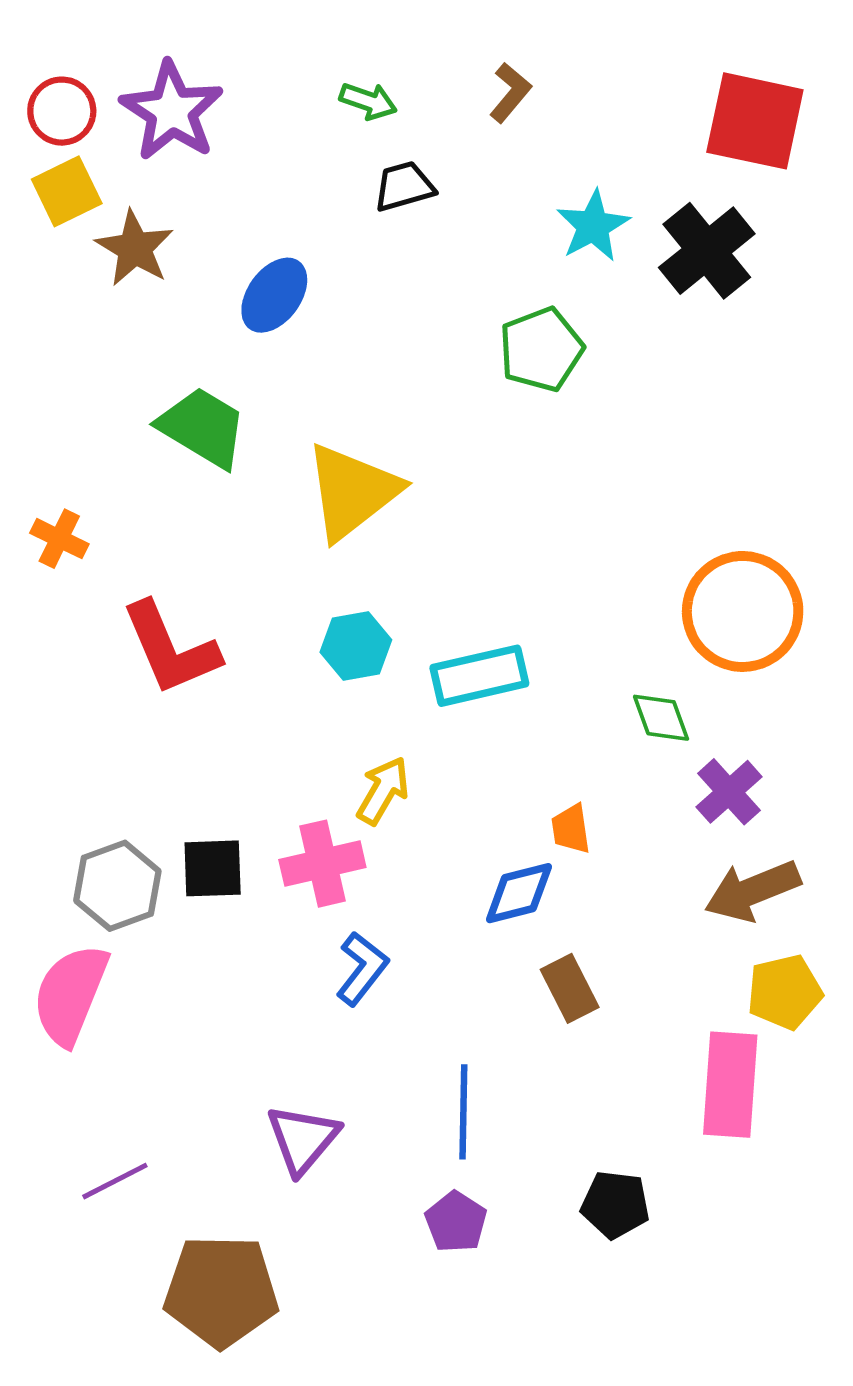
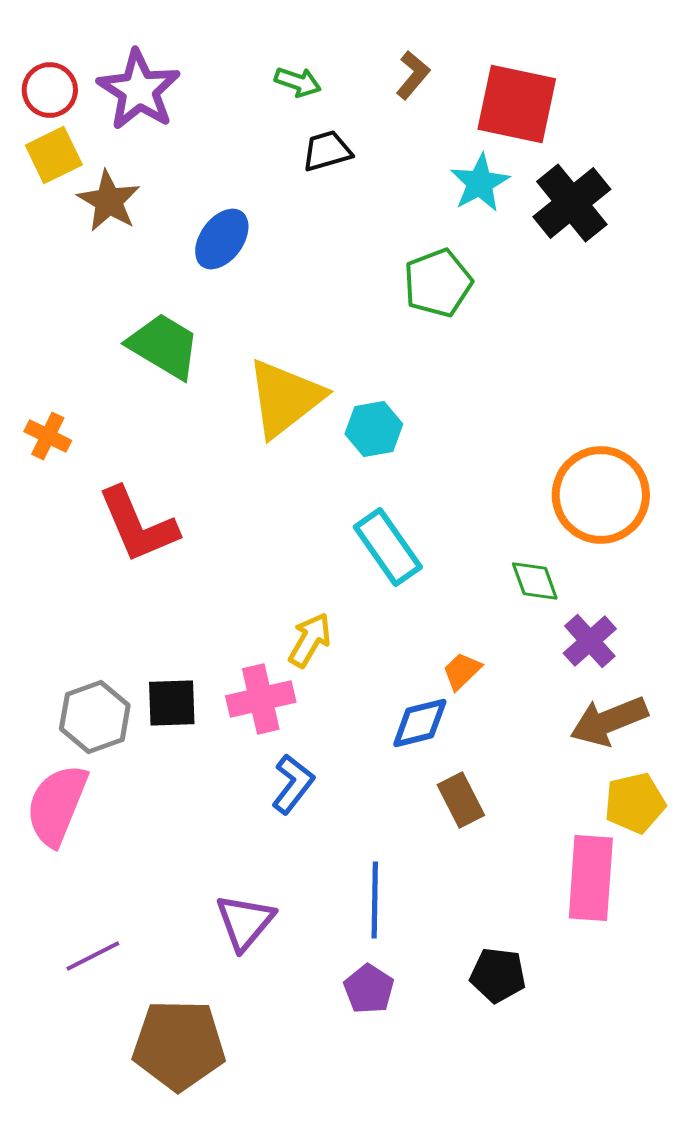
red square: (755, 121) -> (517, 104), moved
cyan hexagon: (356, 646) -> (374, 429), moved
cyan rectangle: (479, 676) -> (388, 547), turned 68
orange trapezoid: (571, 829) -> (462, 671), turned 54

